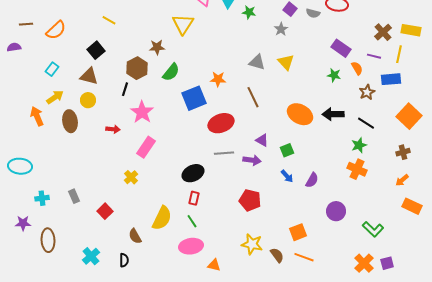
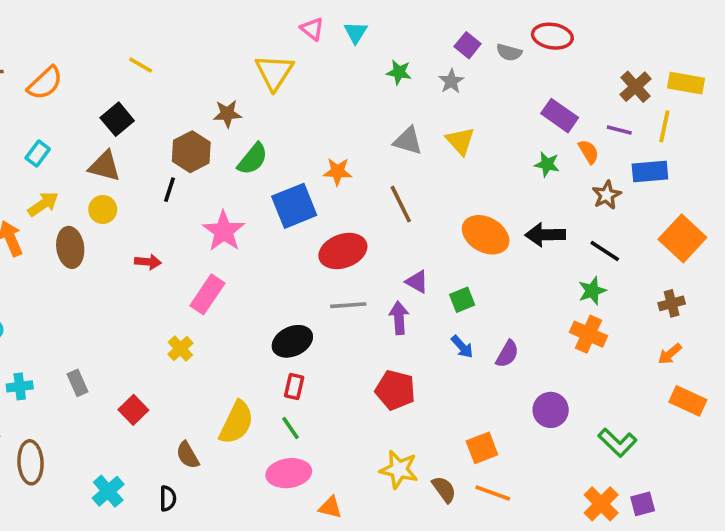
green star: (249, 12) -> (399, 72), moved
pink star: (142, 112) -> (224, 231), moved
purple arrow: (252, 160) -> (399, 318), turned -102

